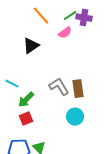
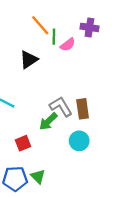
green line: (70, 16) -> (54, 37), moved, turned -56
green arrow: (26, 100) -> (48, 121), moved

